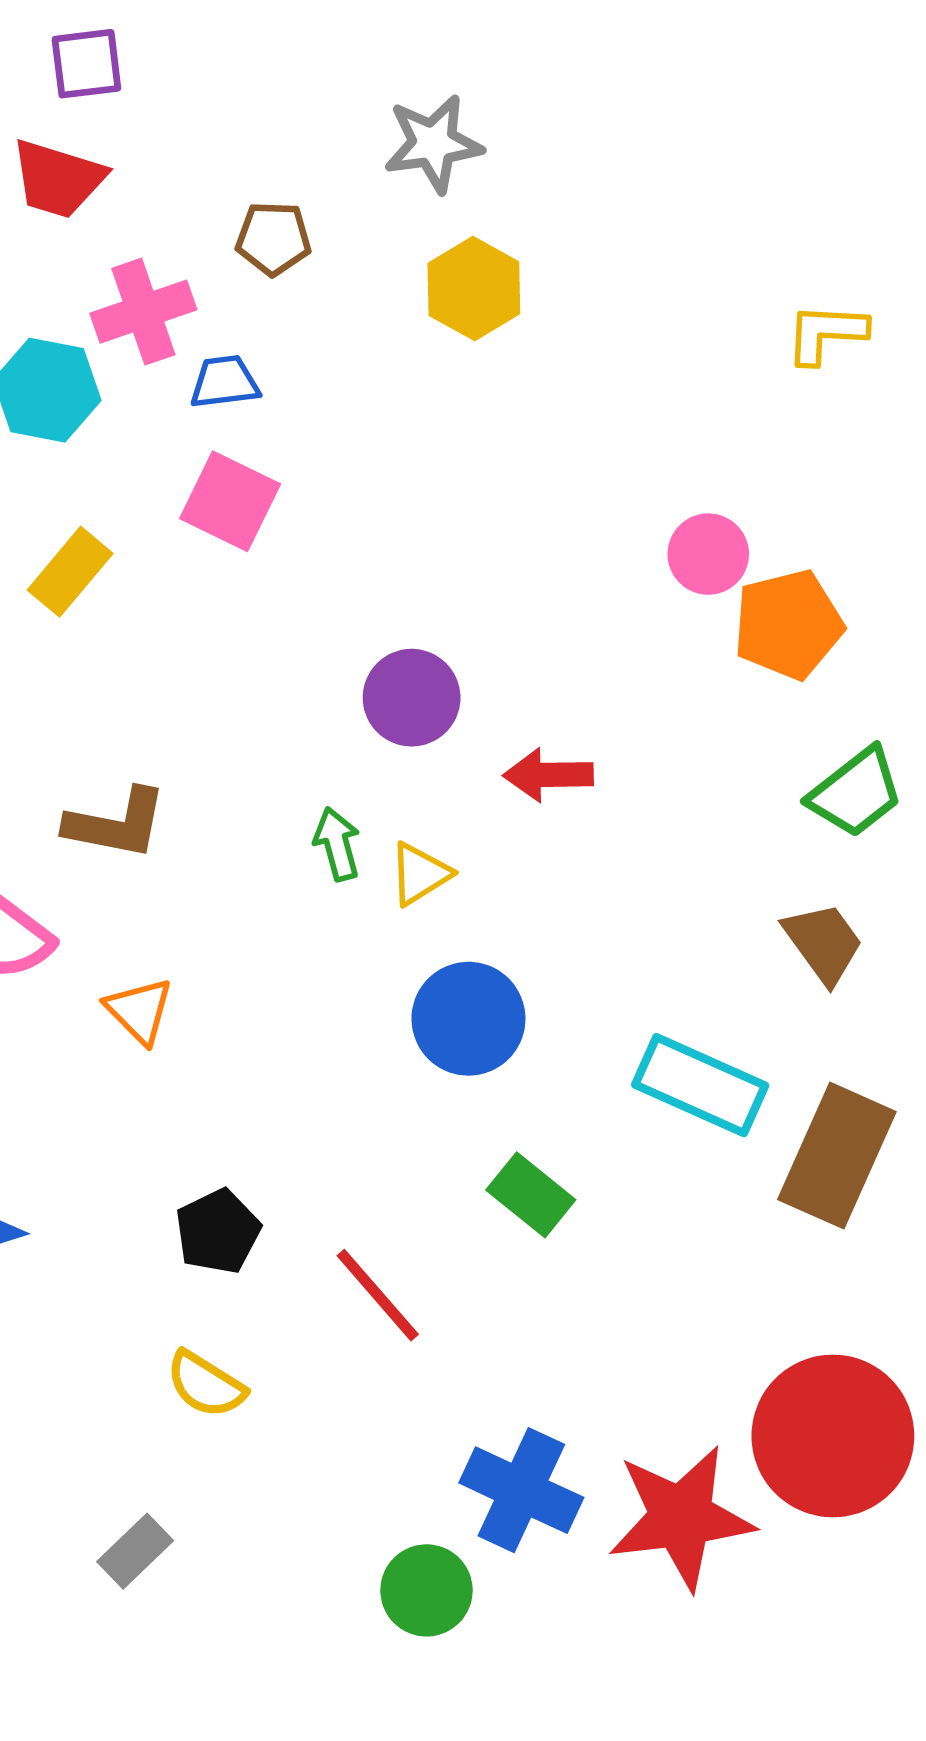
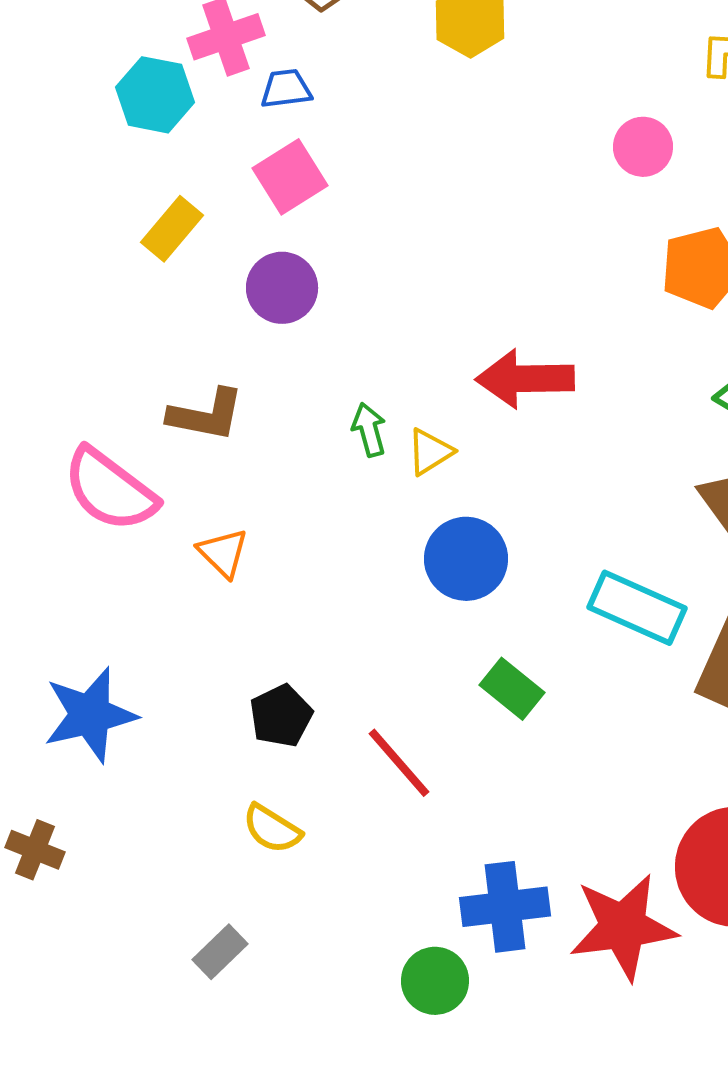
pink square: (230, 501) -> (290, 177), turned 32
pink circle: (708, 554) -> (643, 147), moved
purple circle: (412, 698) -> (282, 288), moved
red arrow: (548, 775) -> (525, 379), size x1.5
blue cross: (521, 1490) -> (505, 907), turned -32

